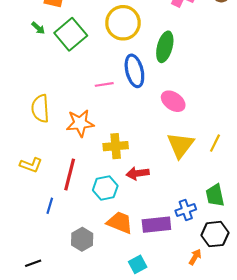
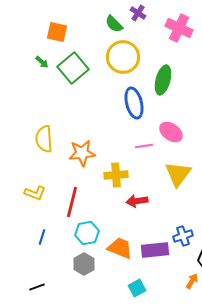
pink line: (104, 84) -> (144, 146), moved
cyan hexagon: (105, 188) -> (87, 233), moved
blue line: (50, 206) -> (42, 237), moved

